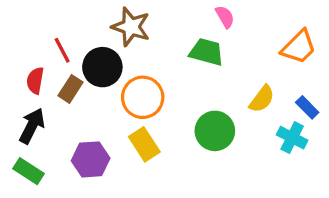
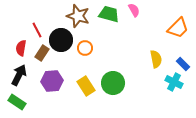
green trapezoid: (206, 52) -> (109, 14), moved
orange circle: (143, 97) -> (85, 48), moved, size x0.6
yellow semicircle: (262, 99) -> (156, 59), turned -48
green circle: (215, 131) -> (113, 83), moved
purple hexagon: (91, 159) -> (52, 81), moved

